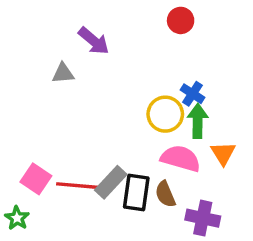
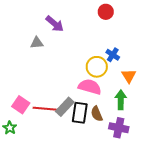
green arrow: (198, 121) -> (121, 100), moved
orange triangle: (223, 153) -> (129, 76), moved
pink semicircle: (181, 158) -> (90, 87), moved

